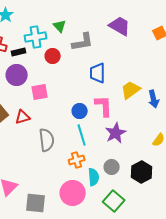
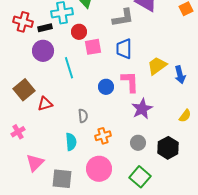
gray L-shape: (83, 42) -> (123, 18), moved
pink square: (40, 92) -> (93, 47), moved
red triangle: (23, 117) -> (45, 104), moved
cyan line: (82, 135) -> (69, 68), moved
gray semicircle: (47, 140) -> (83, 116), moved, size x0.6
cyan semicircle: (94, 177) -> (71, 142), moved

